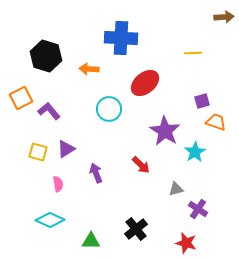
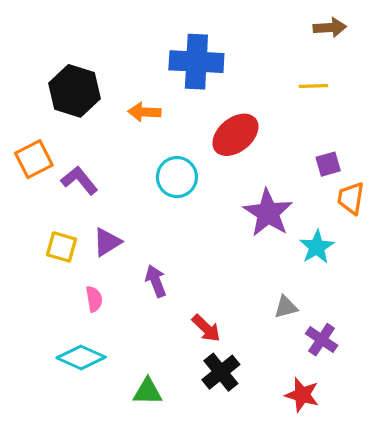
brown arrow: (224, 17) -> (330, 28), moved
orange trapezoid: (216, 122) -> (351, 198), turned -100
red arrow: (141, 165) -> (206, 328), moved

